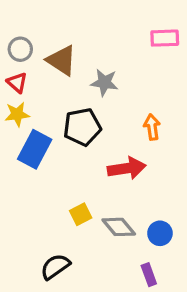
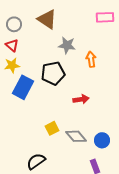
brown triangle: (62, 60) -> (47, 19), moved
orange arrow: (152, 127) -> (91, 59), moved
red arrow: (127, 168) -> (81, 99), size x0.7

